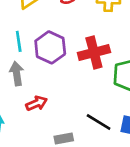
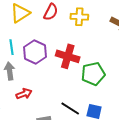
red cross: (94, 53) -> (68, 56), turned 30

